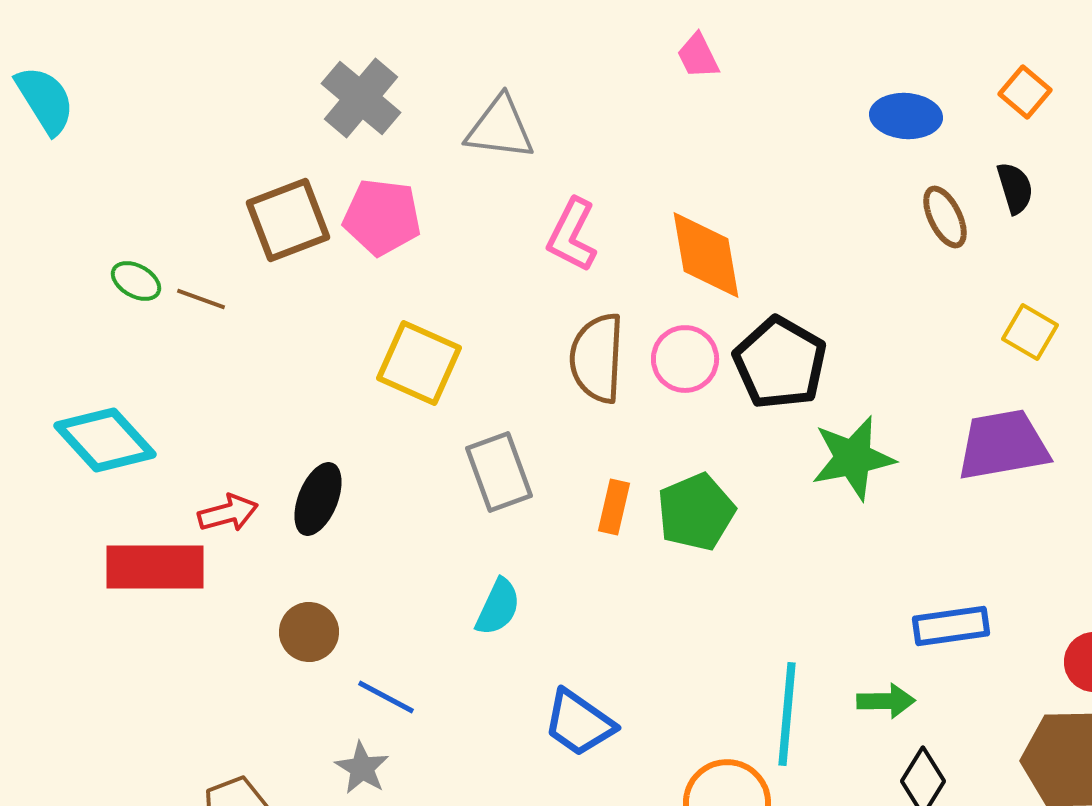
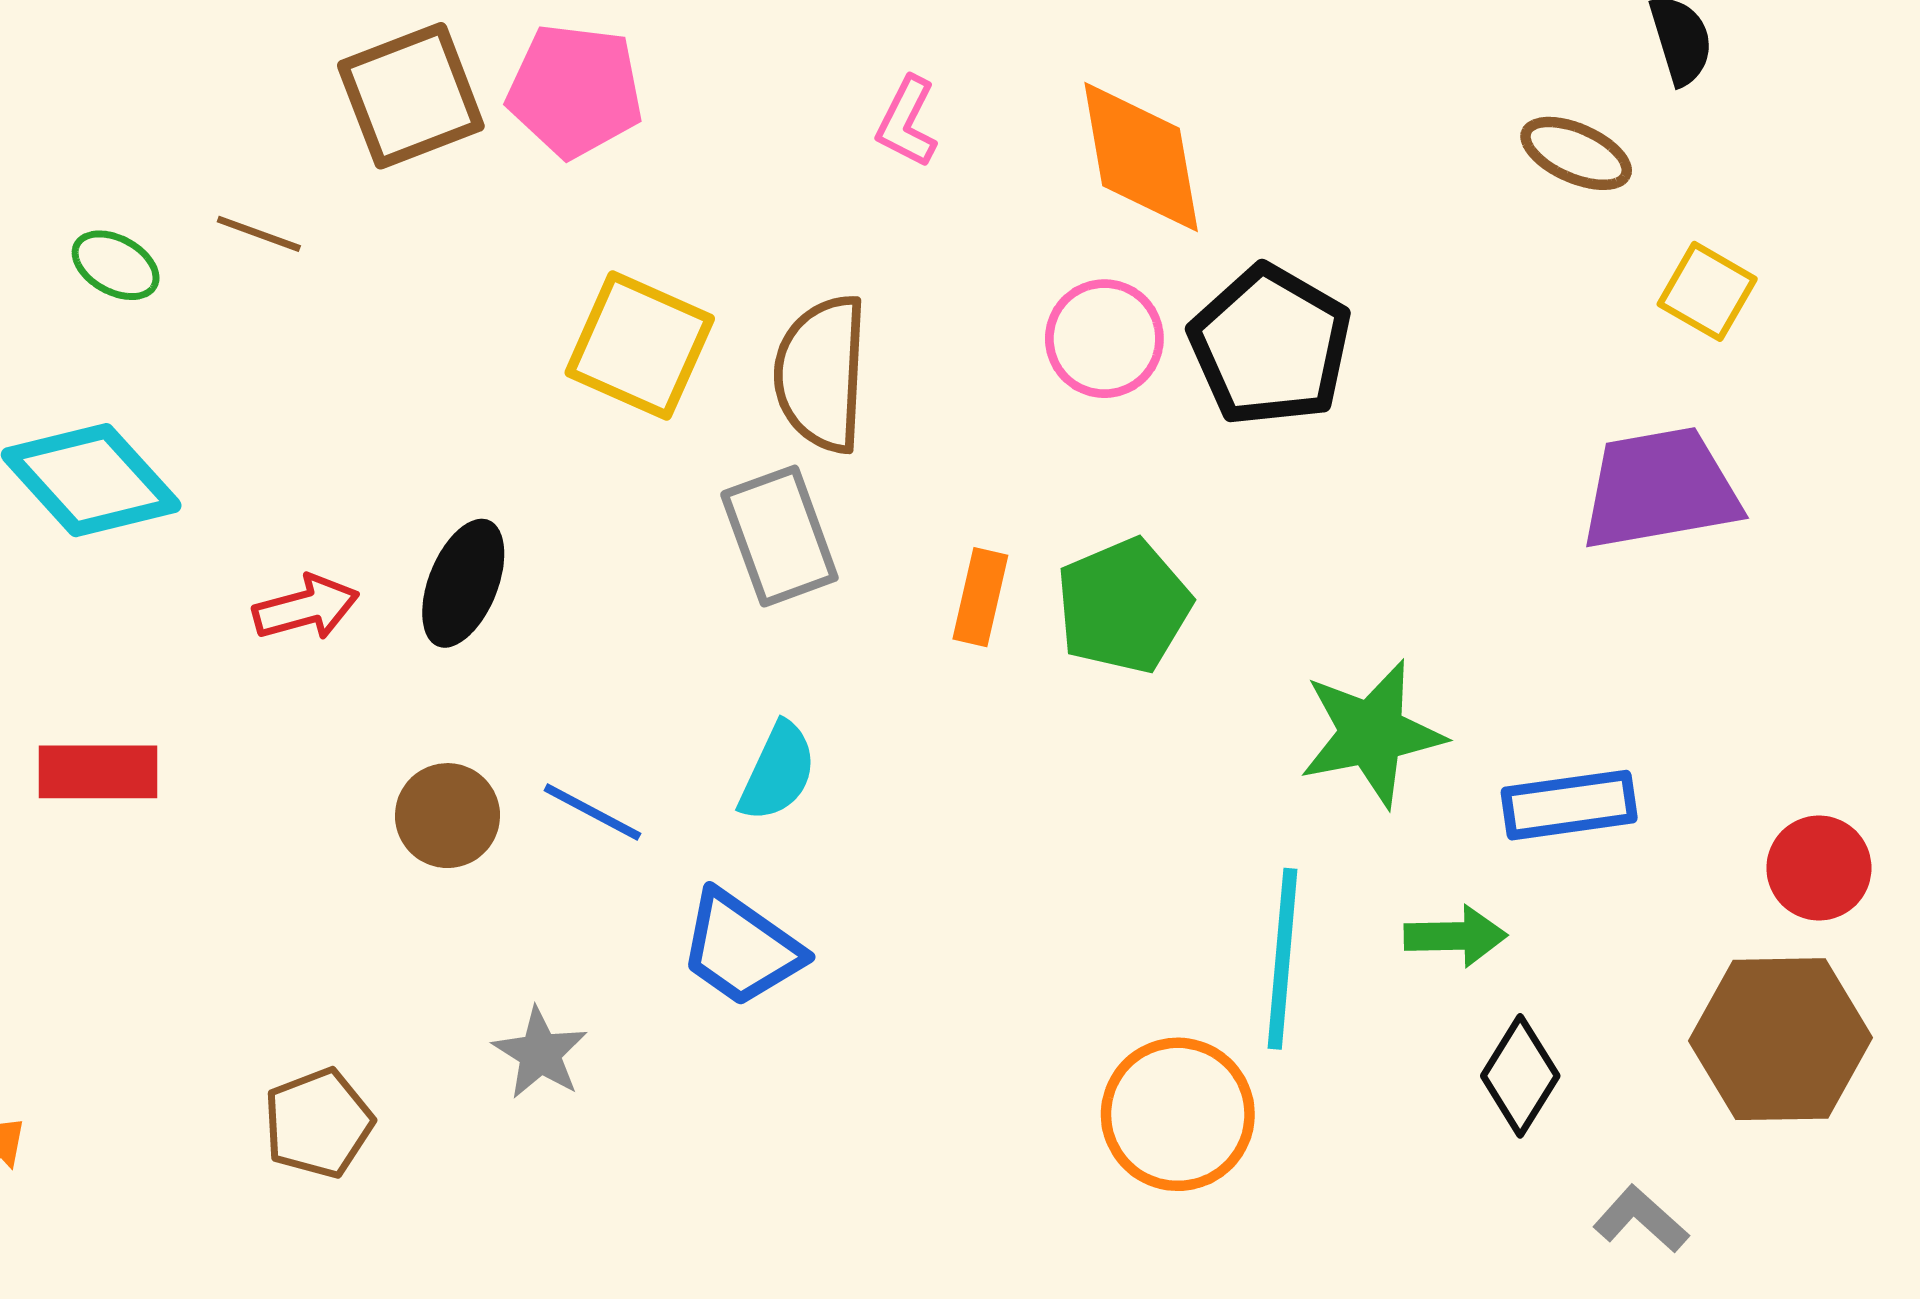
brown ellipse: (945, 217) -> (1576, 153), moved, turned -40
pink L-shape: (572, 235) -> (907, 122), size x0.7
green ellipse: (136, 281) -> (116, 265), moved
brown semicircle: (597, 358) -> (821, 374), moved
green star: (853, 458) -> (1372, 733), moved
red rectangle: (155, 567) -> (98, 772), moved, size x0.7
blue line: (386, 697) -> (592, 812), moved
blue trapezoid: (579, 723) -> (741, 948), moved

